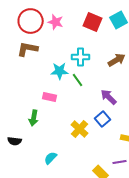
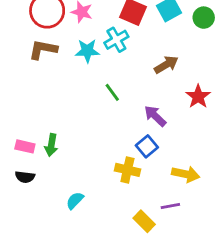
cyan cross: (81, 57) -> (116, 40), moved, turned -30
cyan star: (60, 71) -> (87, 51), moved
pink rectangle: (50, 97) -> (25, 146), moved
yellow cross: (80, 129) -> (127, 170), moved, turned -30

